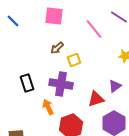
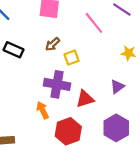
black rectangle: (27, 83) -> (13, 50), moved, turned -48
red triangle: (96, 99) -> (85, 99), moved

